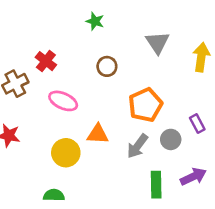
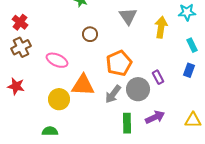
red cross: (46, 61) -> (20, 22), moved
orange triangle: (98, 134) -> (83, 85), size x1.4
gray circle: (171, 139) -> (138, 89), size x1.5

